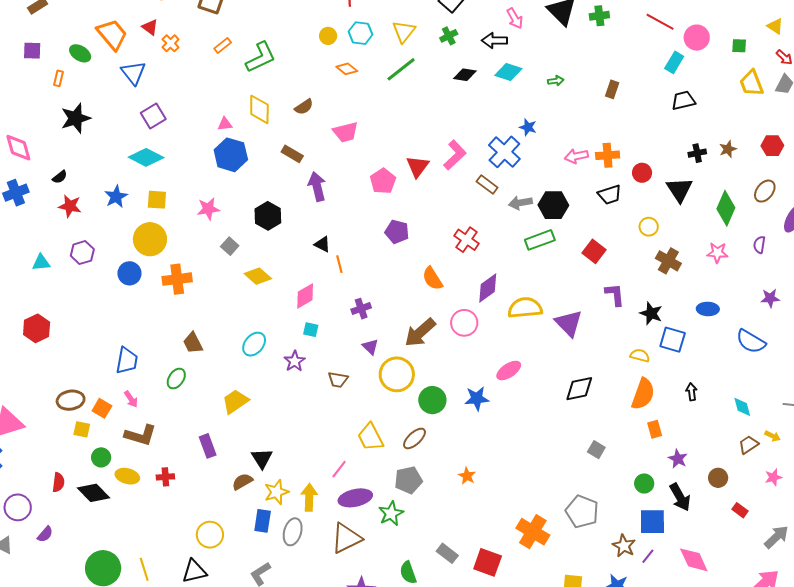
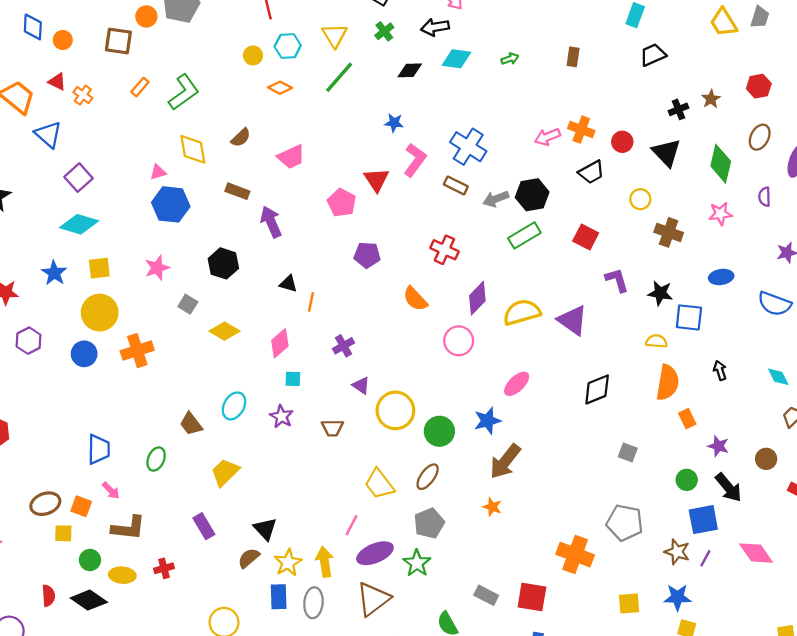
blue star: (528, 127) -> (394, 123), moved
orange cross: (608, 155) -> (581, 130), turned 35
orange line: (339, 264) -> (311, 302), turned 36
brown arrow: (420, 333) -> (505, 461), moved
brown trapezoid: (193, 343) -> (191, 424), moved

